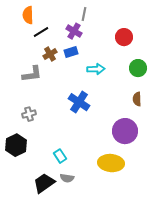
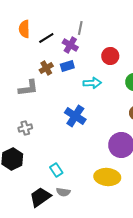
black line: (41, 32) -> (46, 38), moved
red circle: (124, 37) -> (110, 56), moved

